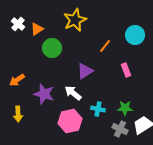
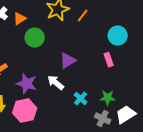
cyan circle: (135, 35) -> (118, 36), moved
orange line: (105, 46) -> (83, 16), moved
cyan cross: (98, 109) -> (81, 99), turned 32
pink hexagon: (70, 121) -> (25, 111), moved

